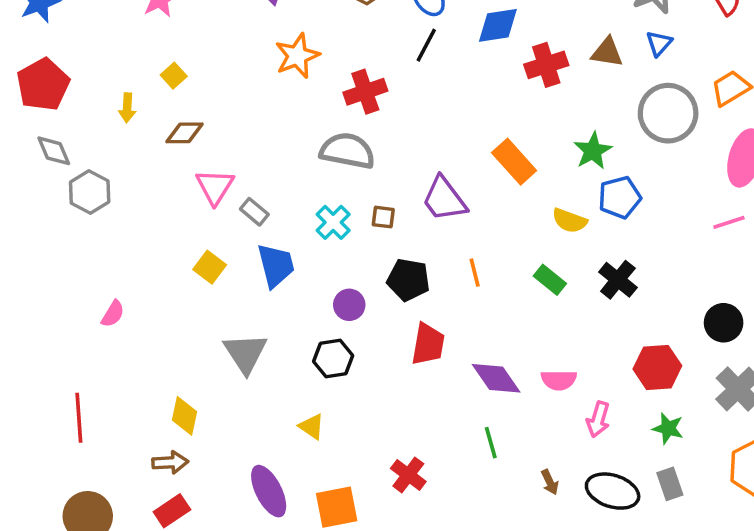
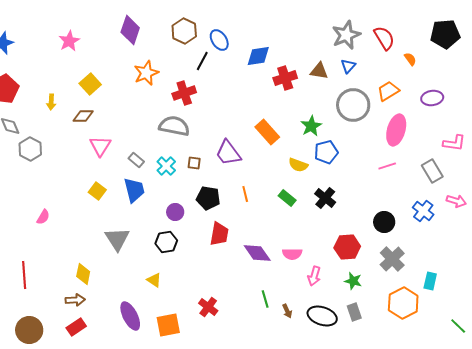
black line: (426, 45) -> (202, 61), moved
yellow square: (174, 76) -> (90, 84), moved, size x1.5
gray rectangle: (254, 212) -> (136, 160), moved
green line: (491, 443) -> (265, 299), moved

